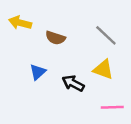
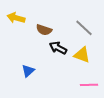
blue triangle: (38, 72) -> (28, 71), moved
black arrow: (73, 83) -> (58, 48), moved

